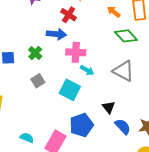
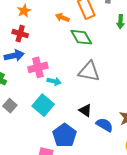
green diamond: (126, 36) -> (81, 37), turned 30
cyan square: (70, 90) -> (43, 105), turned 30

